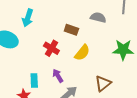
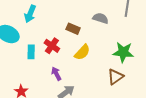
cyan rectangle: (34, 81) -> (31, 52), moved
brown triangle: (103, 83) -> (116, 77), moved

